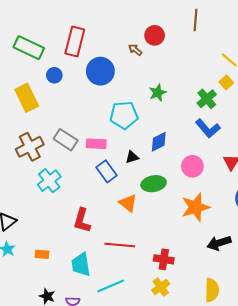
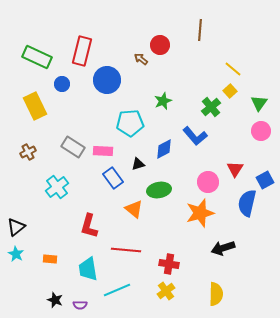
blue L-shape: (208, 128) -> (195, 136), moved
brown cross: (30, 147) -> (28, 152), moved, size x0.6
pink circle: (192, 166) -> (208, 182), moved

